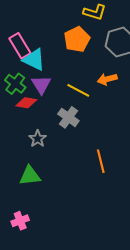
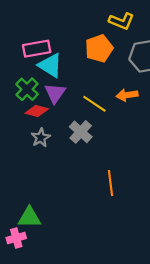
pink rectangle: (20, 46) -> (37, 49), turned -75
gray star: (38, 139) -> (41, 138), moved
green triangle: (30, 176) -> (29, 217), moved

